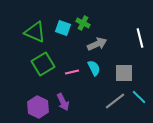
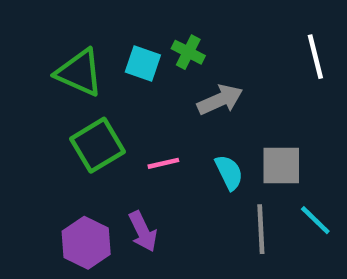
white line: (140, 38) -> (315, 57), moved
cyan semicircle: (94, 68) -> (229, 172), moved
gray line: (115, 101) -> (261, 229), turned -55

